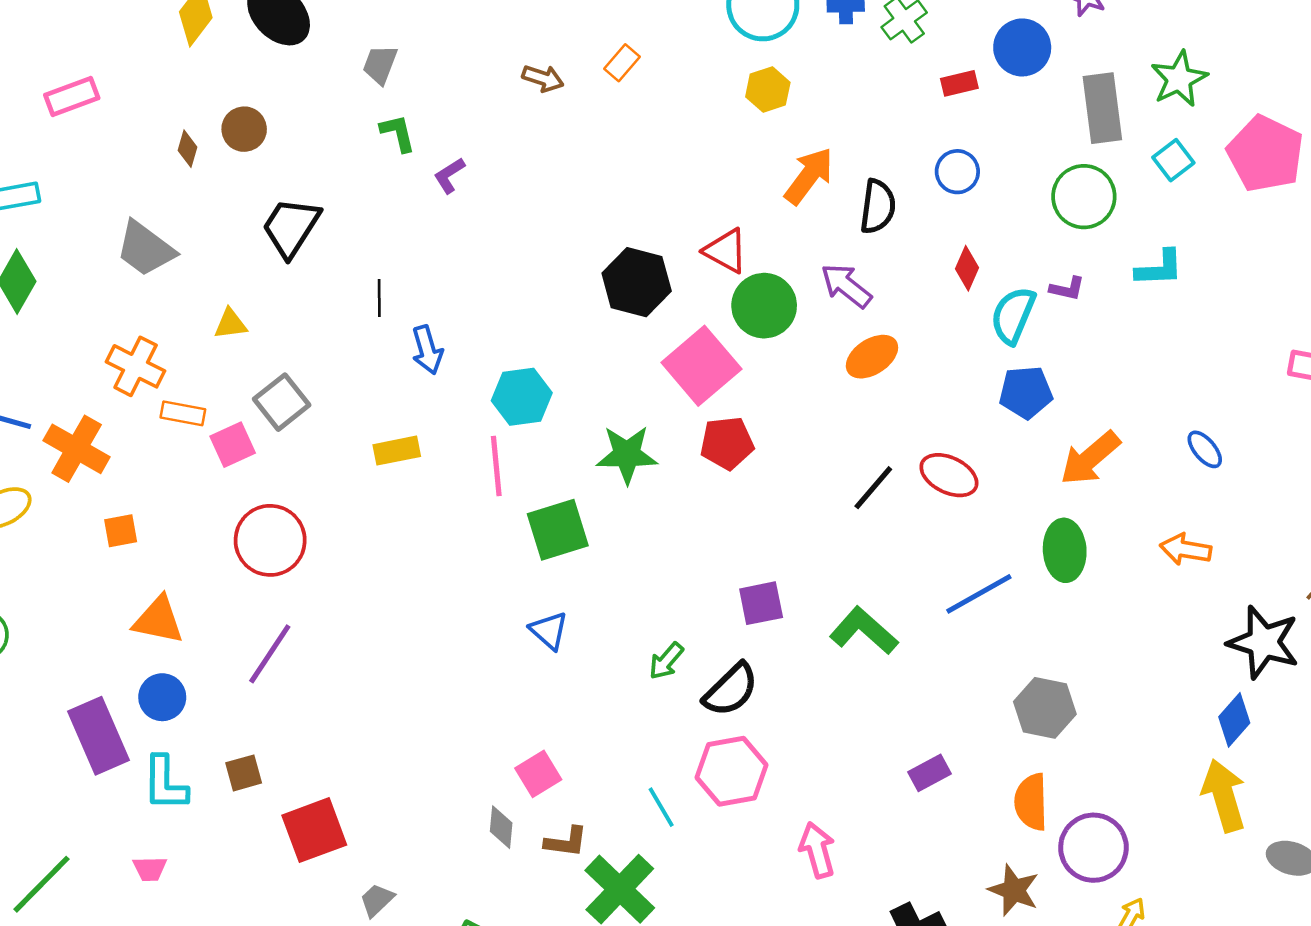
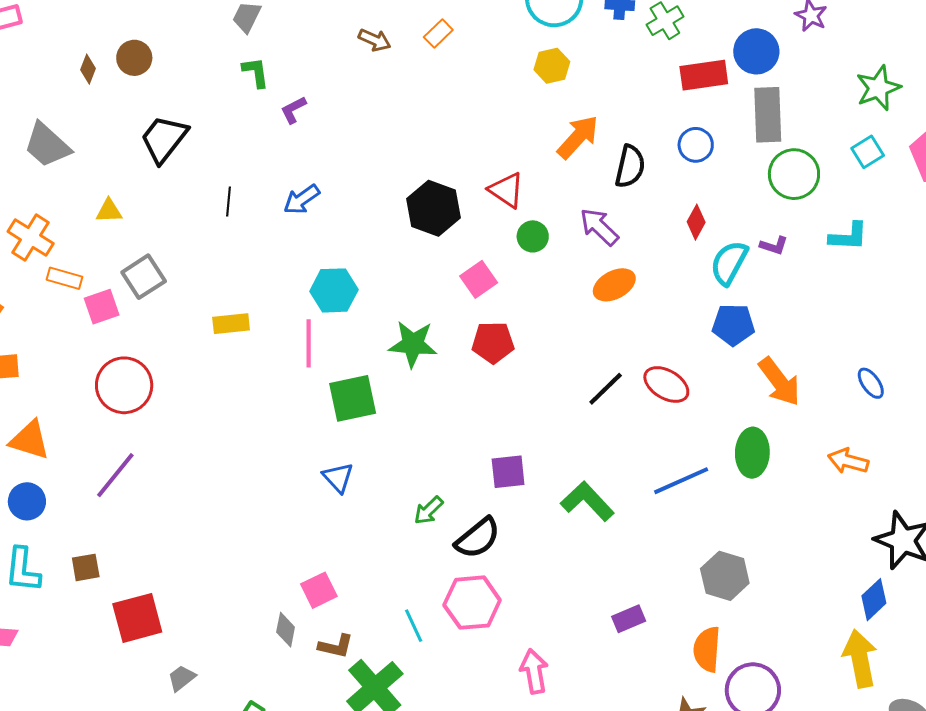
red rectangle: (959, 83) -> (704, 75), size x1.6
gray rectangle: (1102, 108) -> (768, 115), moved
green circle: (764, 306) -> (533, 236), size x0.6
blue arrow: (427, 350) -> (302, 199), moved, turned 66
pink square: (701, 366) -> (479, 279), size x0.6
orange arrow: (1090, 458) -> (779, 382), turned -92

